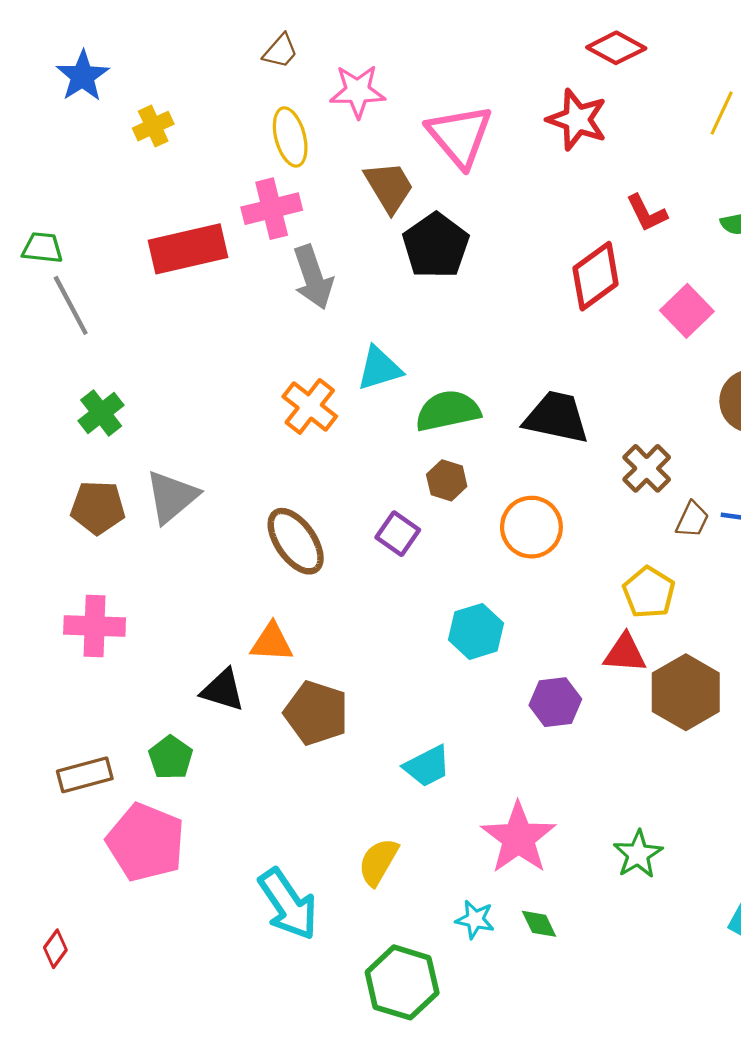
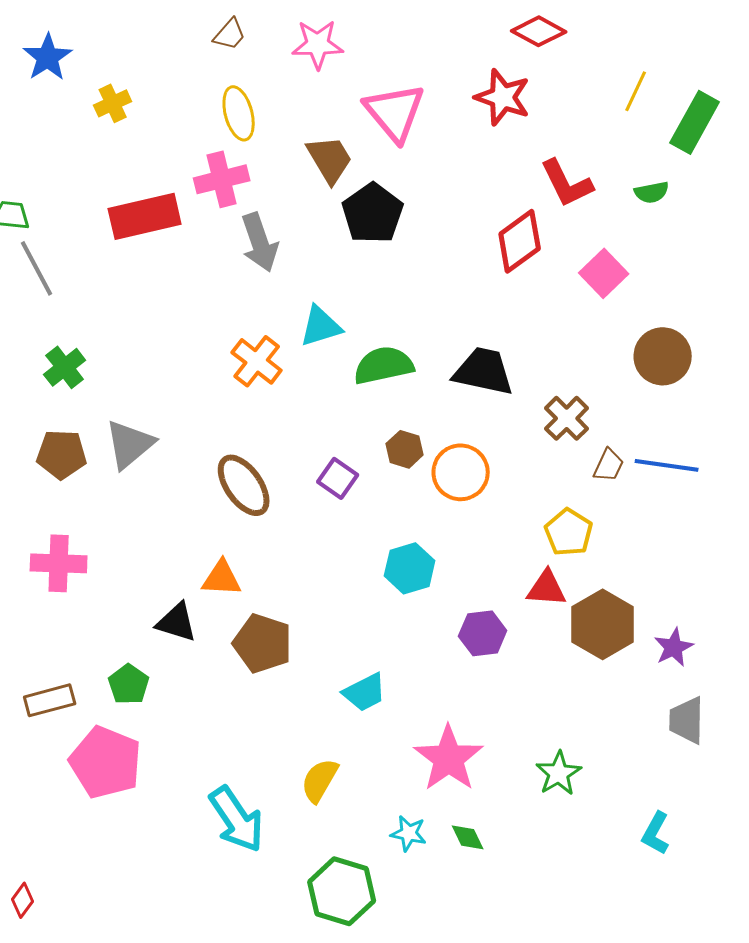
pink star: (358, 91) -> (318, 44), moved
red L-shape: (647, 213) -> (567, 183), size x1.4
brown hexagon: (447, 480) -> (405, 449), moved
red diamond: (55, 949) -> (23, 900), moved

